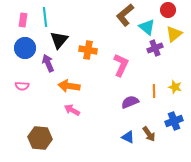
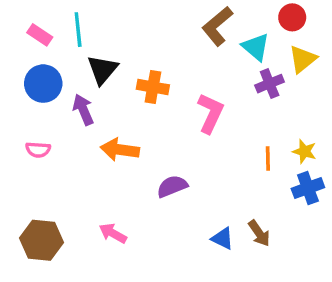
pink rectangle: (23, 20) -> (40, 35), turned -64
purple semicircle: (130, 102) -> (172, 186), moved
pink arrow: (72, 110) -> (113, 233), moved
blue cross: (174, 121) -> (308, 188), moved
brown hexagon: (40, 138) -> (42, 240), moved

